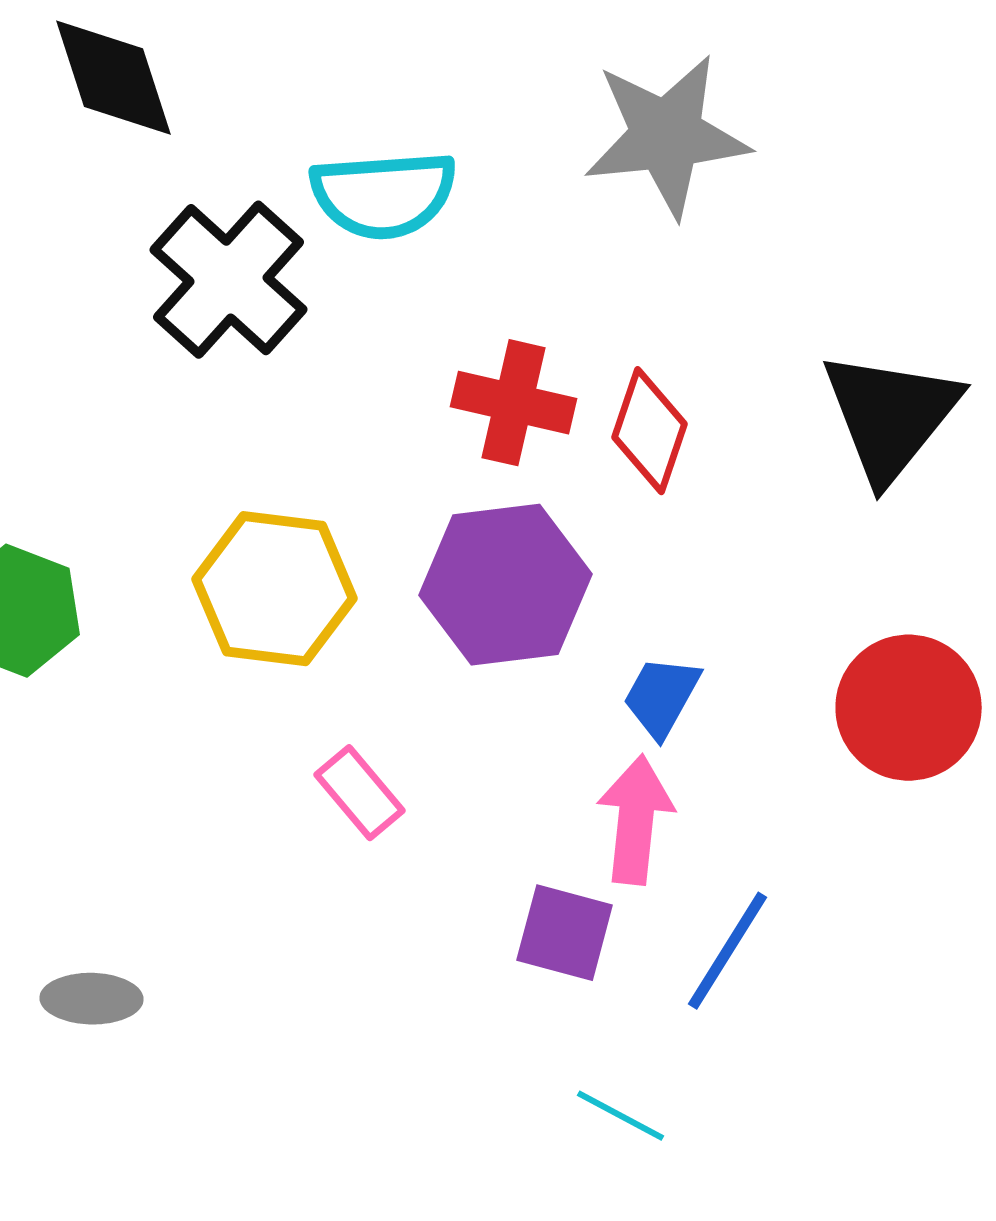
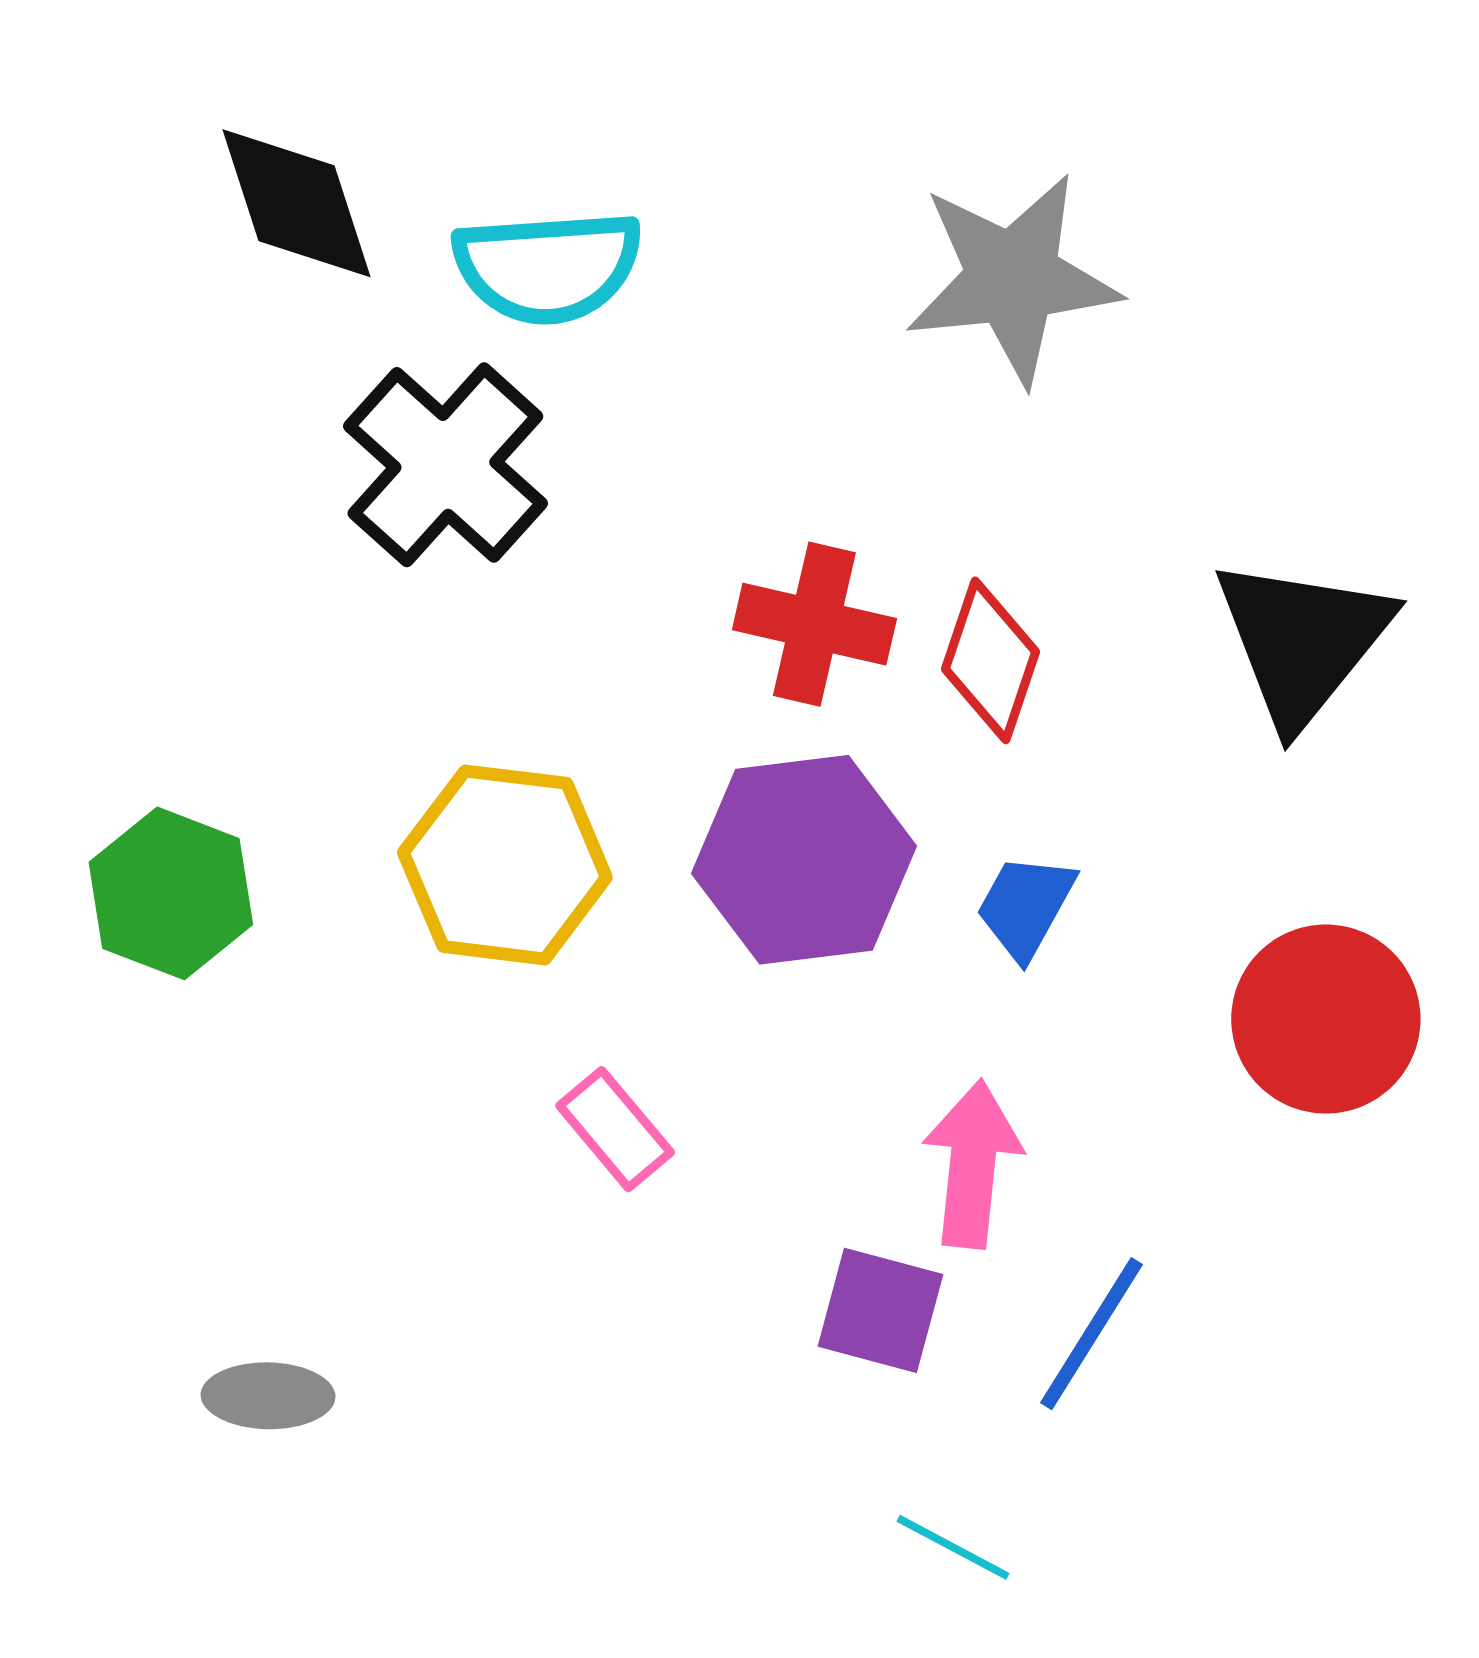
cyan semicircle: (384, 195) -> (548, 267), moved
blue trapezoid: (662, 697) -> (1025, 906), moved

